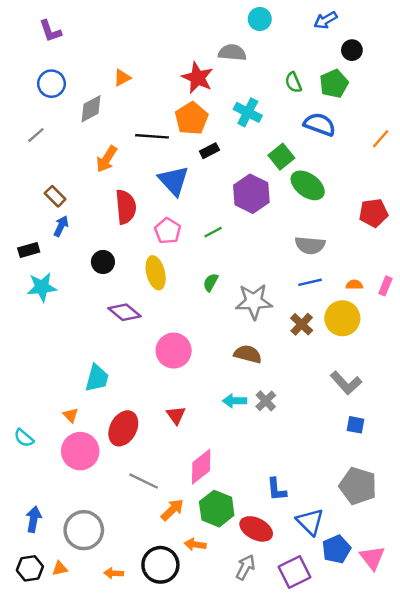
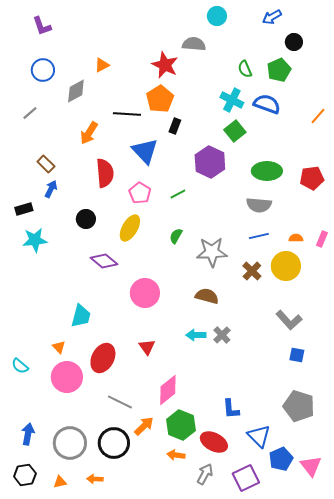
cyan cross: (248, 112) -> (232, 100), moved
black rectangle: (209, 151) -> (175, 126), turned -42
green ellipse: (308, 185) -> (267, 171), moved, turned -36
yellow ellipse: (156, 273) -> (130, 228), turned 44
orange arrow: (195, 544) -> (176, 455), moved
black circle: (160, 565) -> (114, 443), moved
orange triangle: (60, 568) -> (60, 482), moved

